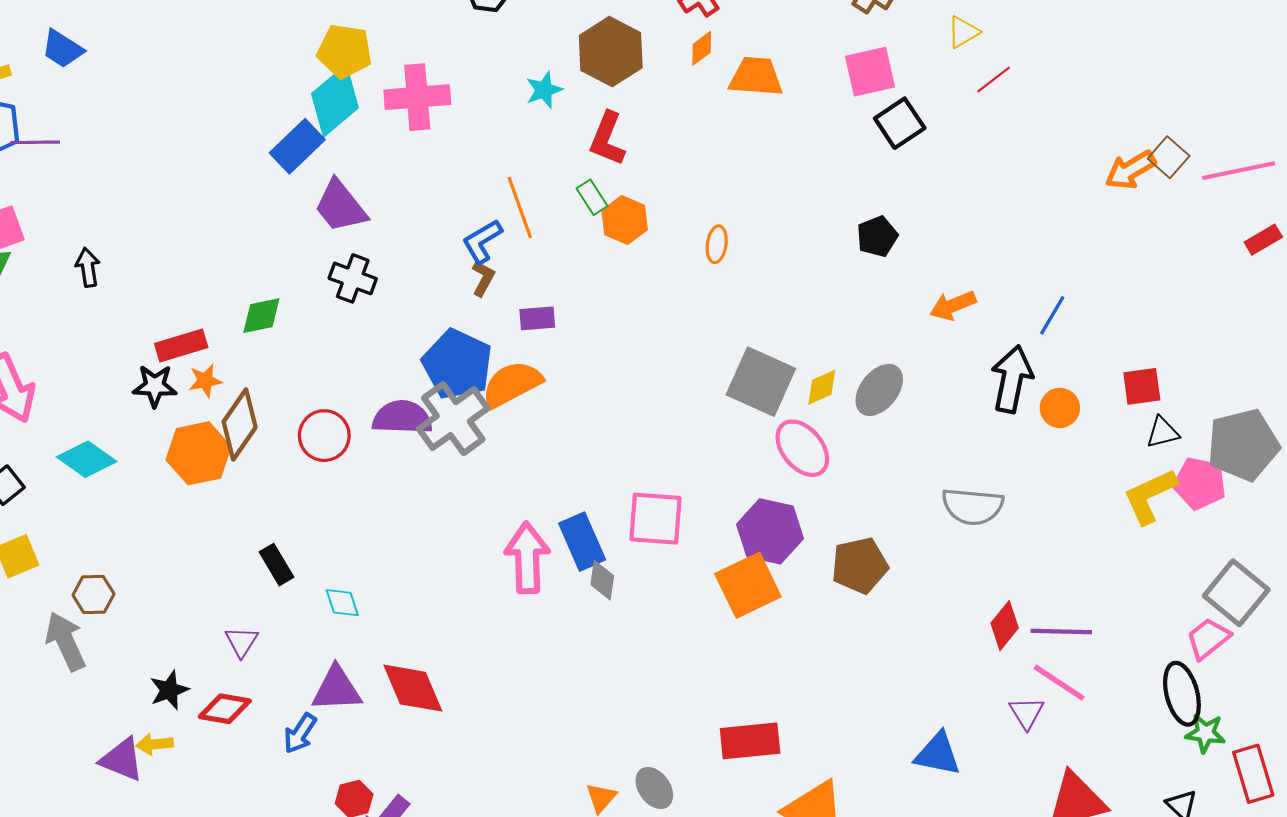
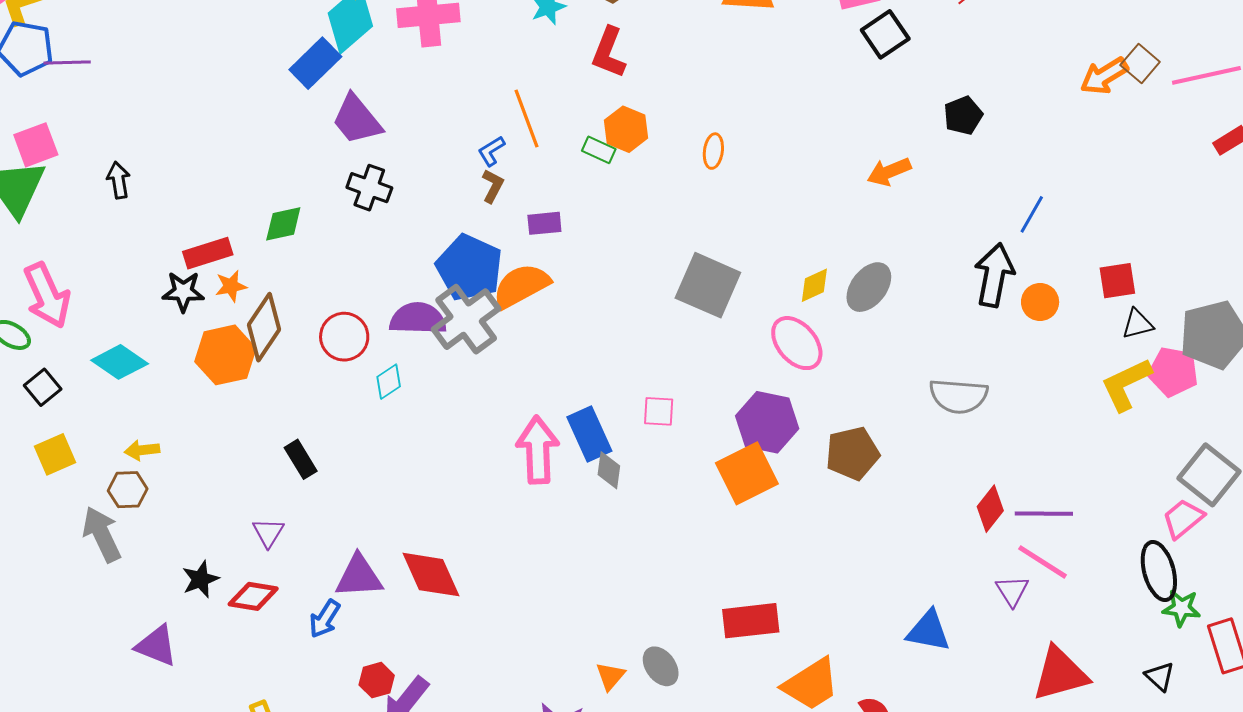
green rectangle: (592, 197) -> (599, 150), moved, turned -32
black pentagon: (877, 236) -> (963, 115), moved
blue L-shape: (482, 241) -> (491, 151), size x0.7
orange arrow: (953, 305) -> (889, 172), moved
gray square: (761, 382) -> (708, 285), moved
pink square: (655, 519) -> (659, 411), size x0.6
cyan diamond: (342, 603) -> (389, 382), moved, turned 75
yellow arrow: (155, 744) -> (142, 450), moved

